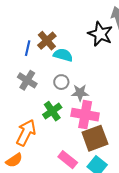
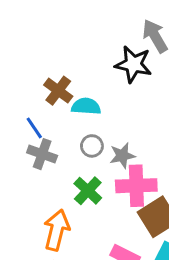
blue line: (28, 48) -> (34, 128), moved, turned -35

